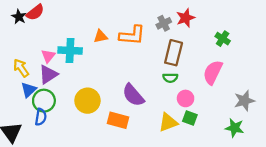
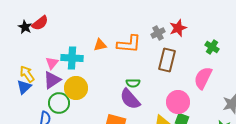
green semicircle: (170, 78) -> (133, 83), moved
blue triangle: (29, 90) -> (24, 87), moved
pink circle: (186, 98) -> (178, 102), size x1.5
green circle: (44, 101) -> (59, 103), moved
yellow circle: (87, 101) -> (76, 88), moved

